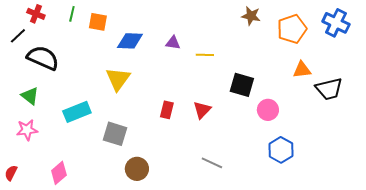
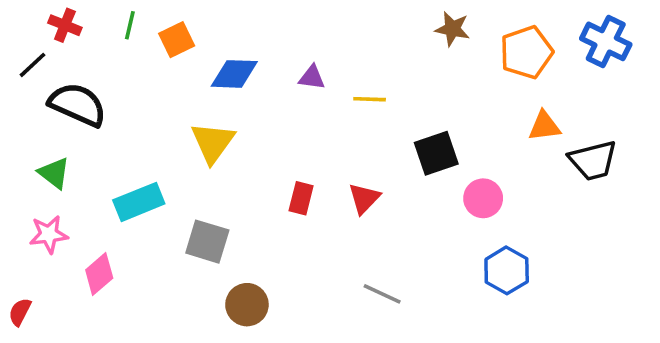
orange square: (98, 22) -> (177, 40), turned -36
black square: (242, 85) -> (436, 153), turned -35
pink diamond: (59, 173) -> (99, 274), moved

